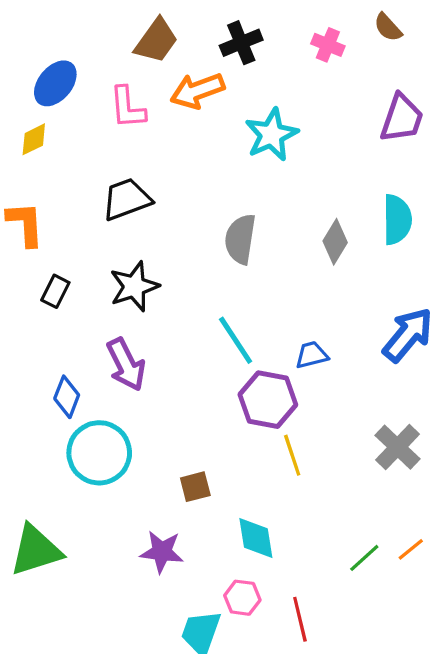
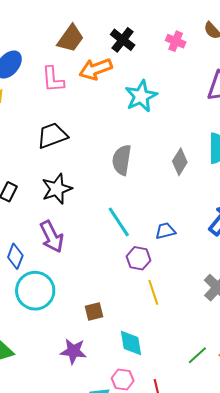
black cross: (241, 43) -> (123, 40), turned -30
purple hexagon: (268, 400) -> (138, 258), size x0.7

